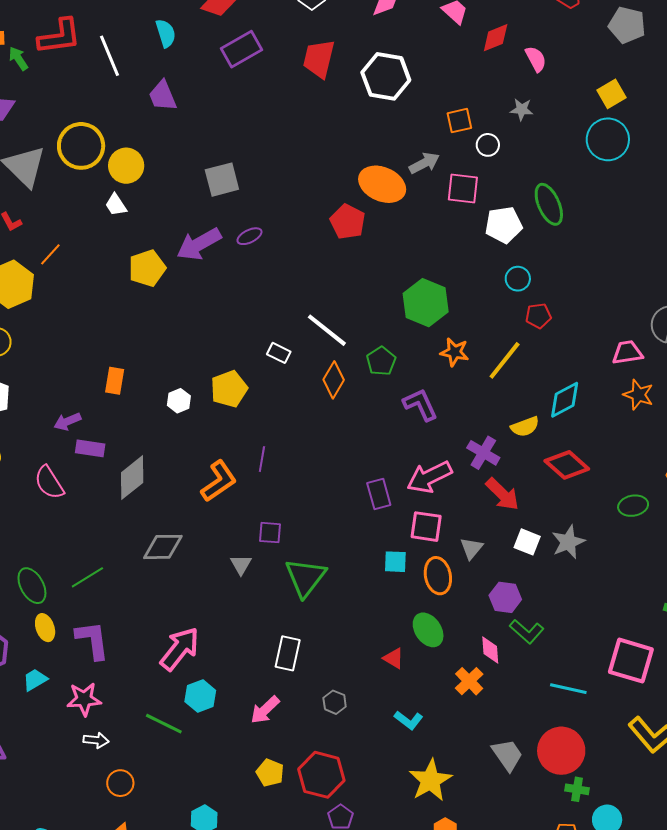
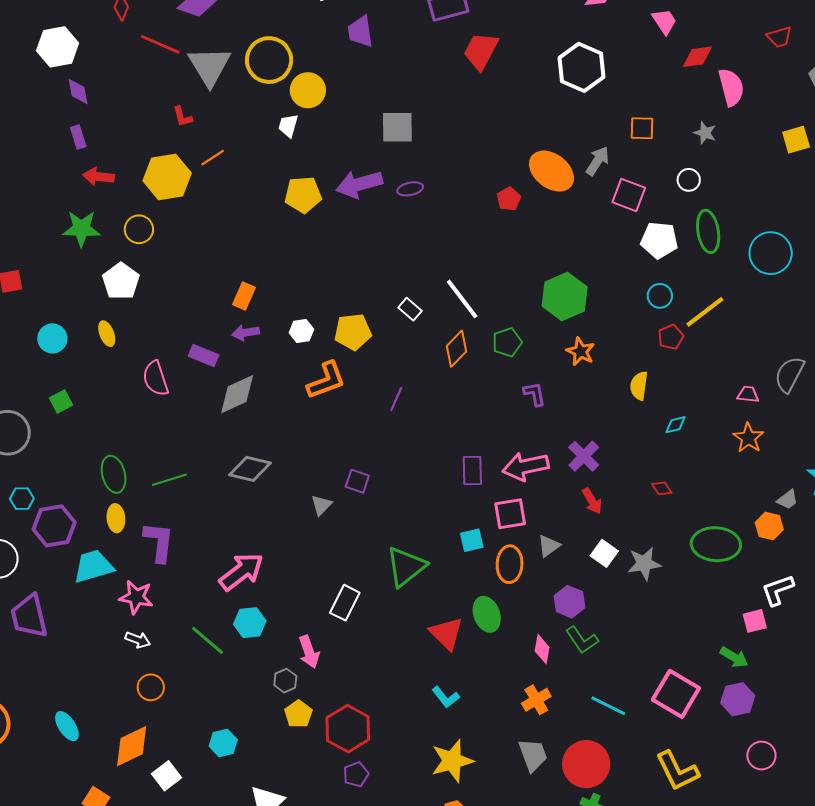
red trapezoid: (319, 59) -> (481, 51), moved
pink semicircle: (536, 59) -> (731, 87), size x1.4
cyan circle: (608, 139) -> (771, 253), moved
white circle: (488, 145) -> (689, 180), moved
gray arrow: (424, 163) -> (598, 161), turned -44
white trapezoid: (116, 205) -> (288, 126), turned 35
red pentagon: (348, 222) -> (509, 199), size x0.7
red pentagon: (538, 316) -> (671, 337), turned -30
pink trapezoid: (627, 352) -> (748, 394), size x0.7
yellow line: (505, 360) -> (705, 312), moved
cyan diamond: (565, 400) -> (676, 425), size x0.6
purple L-shape: (420, 405) -> (535, 394), size x0.7
purple arrow: (67, 421) -> (246, 333), moved
yellow semicircle: (525, 427) -> (639, 386), moved, turned 104
purple line: (262, 459) -> (396, 399), moved
red diamond: (567, 465) -> (662, 488), size x0.5
orange L-shape: (219, 481) -> (326, 380), moved
red arrow: (502, 494) -> (592, 501), size x0.7
green ellipse: (633, 506) -> (716, 544), size x1.6
pink square: (426, 527) -> (510, 514), turned -32
cyan square: (395, 562) -> (472, 540), turned -30
green triangle: (305, 577) -> (406, 567), moved
red triangle: (394, 658) -> (446, 633), size x1.6
cyan trapezoid: (35, 680) -> (93, 566), size x1.6
orange cross: (469, 681) -> (536, 700), moved
gray hexagon: (335, 702) -> (285, 681), moved
pink arrow: (265, 710) -> (309, 652), turned -80

